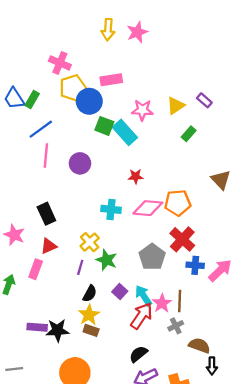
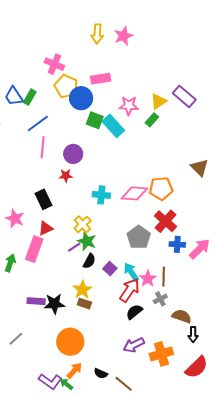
yellow pentagon: (73, 88) -> (66, 86), turned -30
purple rectangle: (204, 100) -> (184, 96), size x1.6
green rectangle: (189, 134) -> (152, 120), moved
red star: (136, 176) -> (66, 176), moved
green star: (107, 260) -> (87, 241), moved
purple line: (80, 267) -> (74, 247), turned 40
pink rectangle: (36, 269) -> (34, 249), size x1.4
black semicircle: (90, 294) -> (89, 261), moved
black semicircle: (138, 354) -> (134, 312), moved
gray line: (14, 369) -> (16, 339), turned -35

